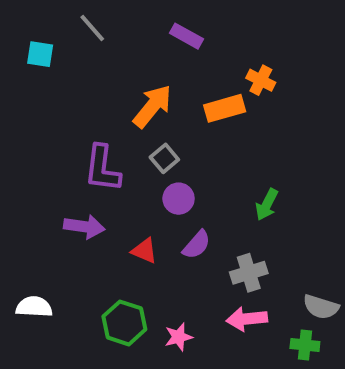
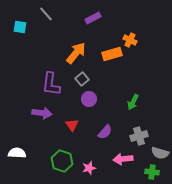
purple rectangle: (187, 36) -> (93, 18), turned -56
purple semicircle: (197, 245) -> (105, 132), moved
red triangle: (144, 251) -> (72, 125), turned 32
gray cross: (249, 273) -> (139, 136), moved

